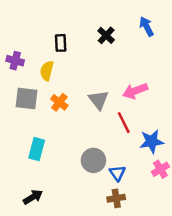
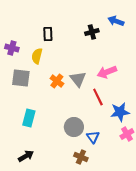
blue arrow: (147, 27) -> (116, 21), turned -42
black cross: (106, 35) -> (92, 32), moved, turned 32
orange cross: (59, 102) -> (57, 81), moved
brown cross: (116, 198) -> (81, 157), moved, turned 32

